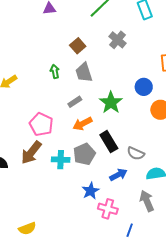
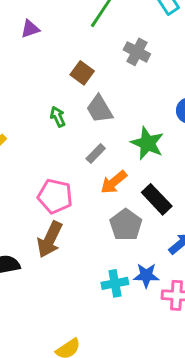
cyan cross: (61, 160) -> (115, 283), moved
blue star: (91, 191) -> (146, 275), turned -30

